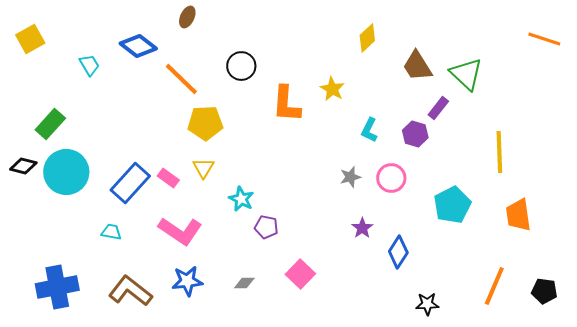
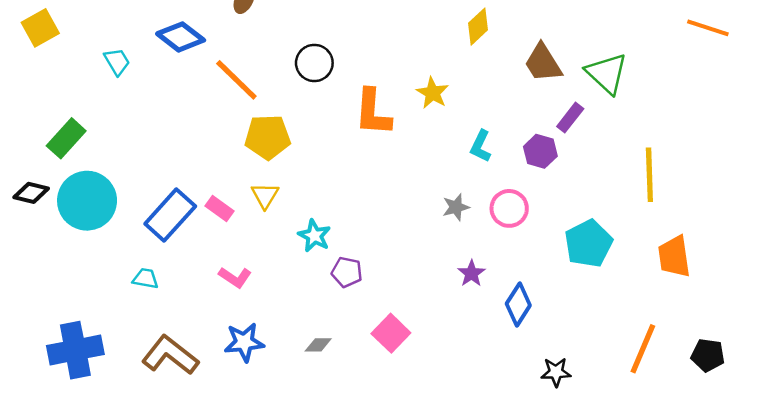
pink L-shape: (180, 231) -> (235, 277), size x0.6

